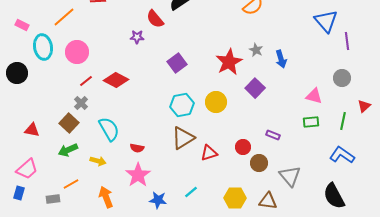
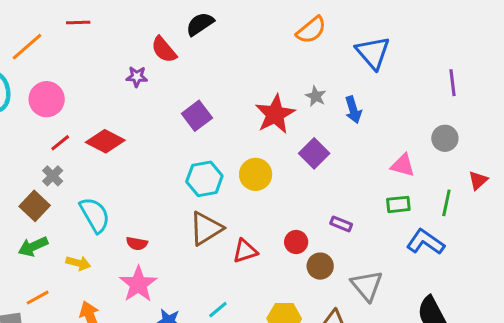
blue triangle: (326, 21) -> (373, 53), moved
blue L-shape: (342, 155) -> (425, 242), moved

